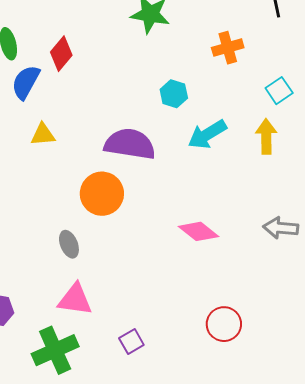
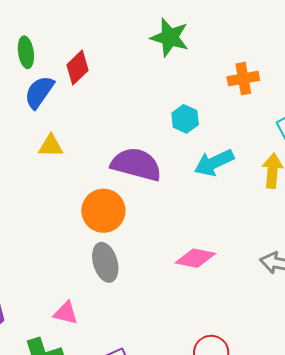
pink diamond: (198, 231) -> (195, 258), turned -33
gray ellipse: (69, 244) -> (105, 262), moved, size x1.4
pink triangle: (75, 299) -> (66, 313), size x0.7

